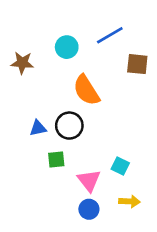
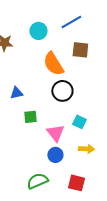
brown square: (137, 64) -> (80, 50), moved
black circle: (69, 126) -> (62, 91), moved

